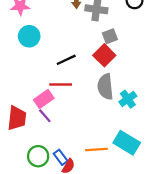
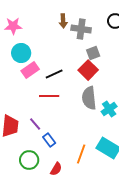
pink rectangle: (44, 99) -> (30, 70), moved
orange line: (96, 149) -> (81, 154), turned -66
blue rectangle: (61, 157) -> (49, 140), moved

